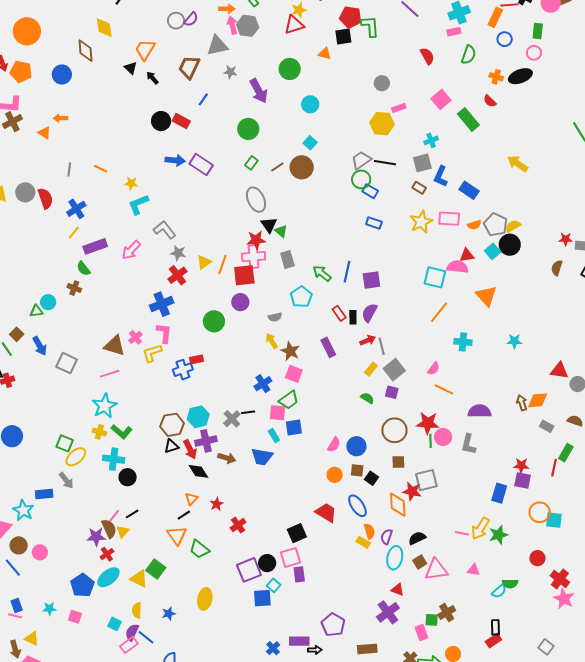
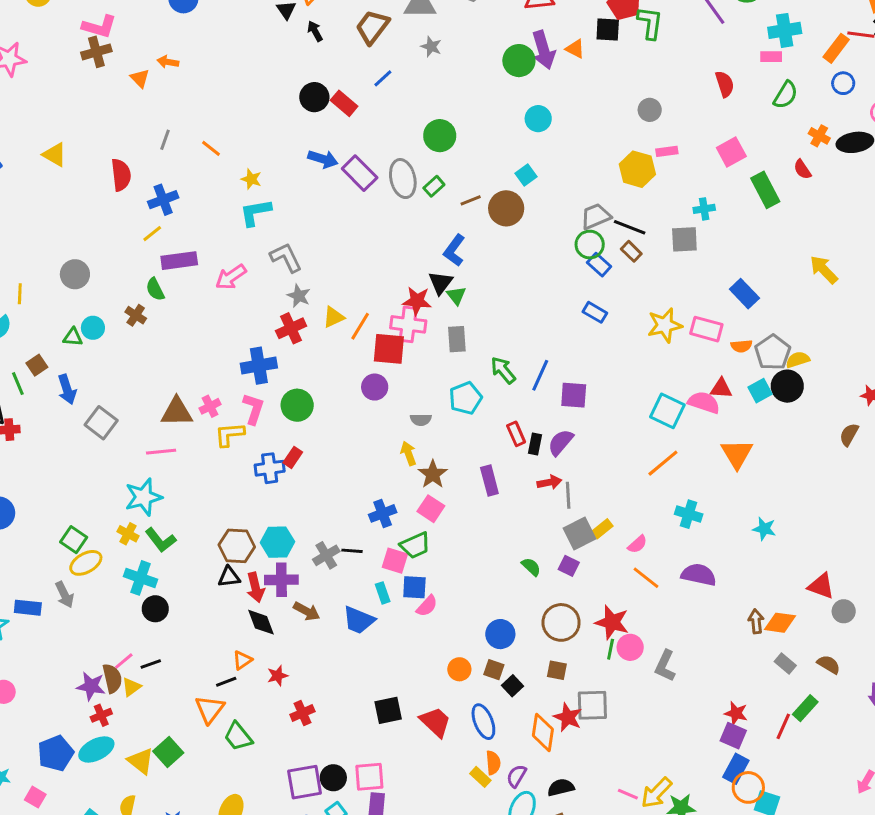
purple arrow: (259, 91) -> (544, 50), moved
blue L-shape: (441, 176) -> (454, 250), moved
brown rectangle: (419, 188) -> (631, 251), moved
gray circle: (25, 192) -> (75, 274), moved
gray ellipse: (256, 200) -> (403, 179), moved
green circle: (214, 321) -> (297, 405), moved
brown triangle: (114, 346) -> (177, 412), turned -30
red rectangle: (196, 359) -> (293, 457), turned -56
yellow rectangle: (371, 369) -> (602, 529), moved
purple semicircle: (480, 411) -> (699, 575), moved
pink semicircle: (334, 445) -> (427, 606), moved
blue rectangle: (499, 493) -> (736, 769), moved
black square: (297, 533) -> (388, 710), moved

